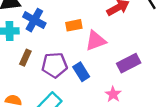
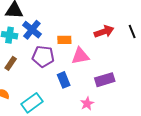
brown rectangle: (25, 58) -> (11, 63), moved
purple pentagon: (55, 65) -> (43, 56), moved

